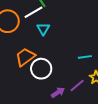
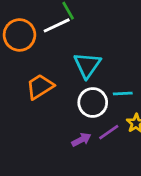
cyan triangle: (43, 29) -> (87, 65), moved, size x1.5
white circle: (41, 69) -> (93, 103), moved

